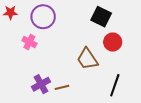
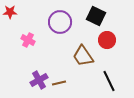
purple circle: (43, 17) -> (60, 22), moved
black line: (115, 85) -> (109, 81), turned -45

